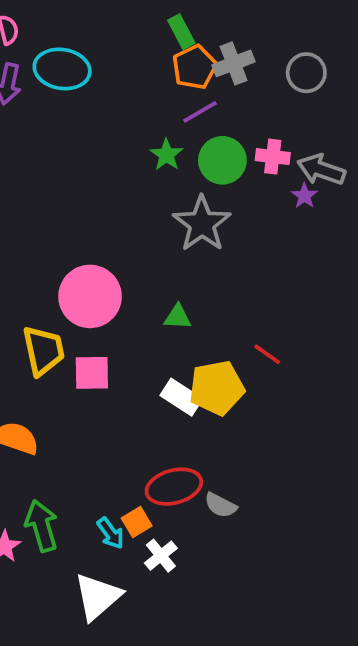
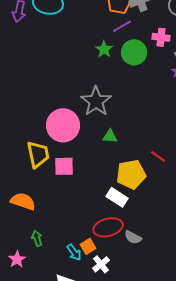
pink cross: (273, 157) -> (161, 37), moved
gray star: (202, 224) -> (96, 101), moved
white rectangle: (181, 397) -> (117, 197), moved
green arrow: (42, 526) -> (37, 238), moved, size x0.6

